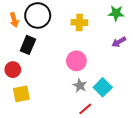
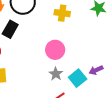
purple arrow: (119, 42) -> (96, 70), moved

